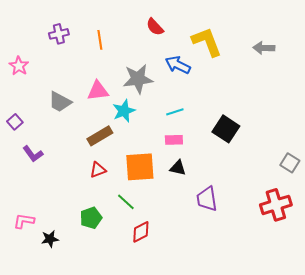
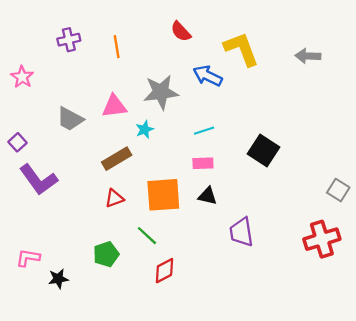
cyan star: (124, 111) -> (145, 129), size x0.7
purple L-shape: (33, 154) -> (38, 180), size x1.6

